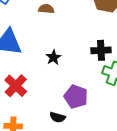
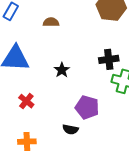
red cross: (16, 86) -> (26, 101), size x0.7

